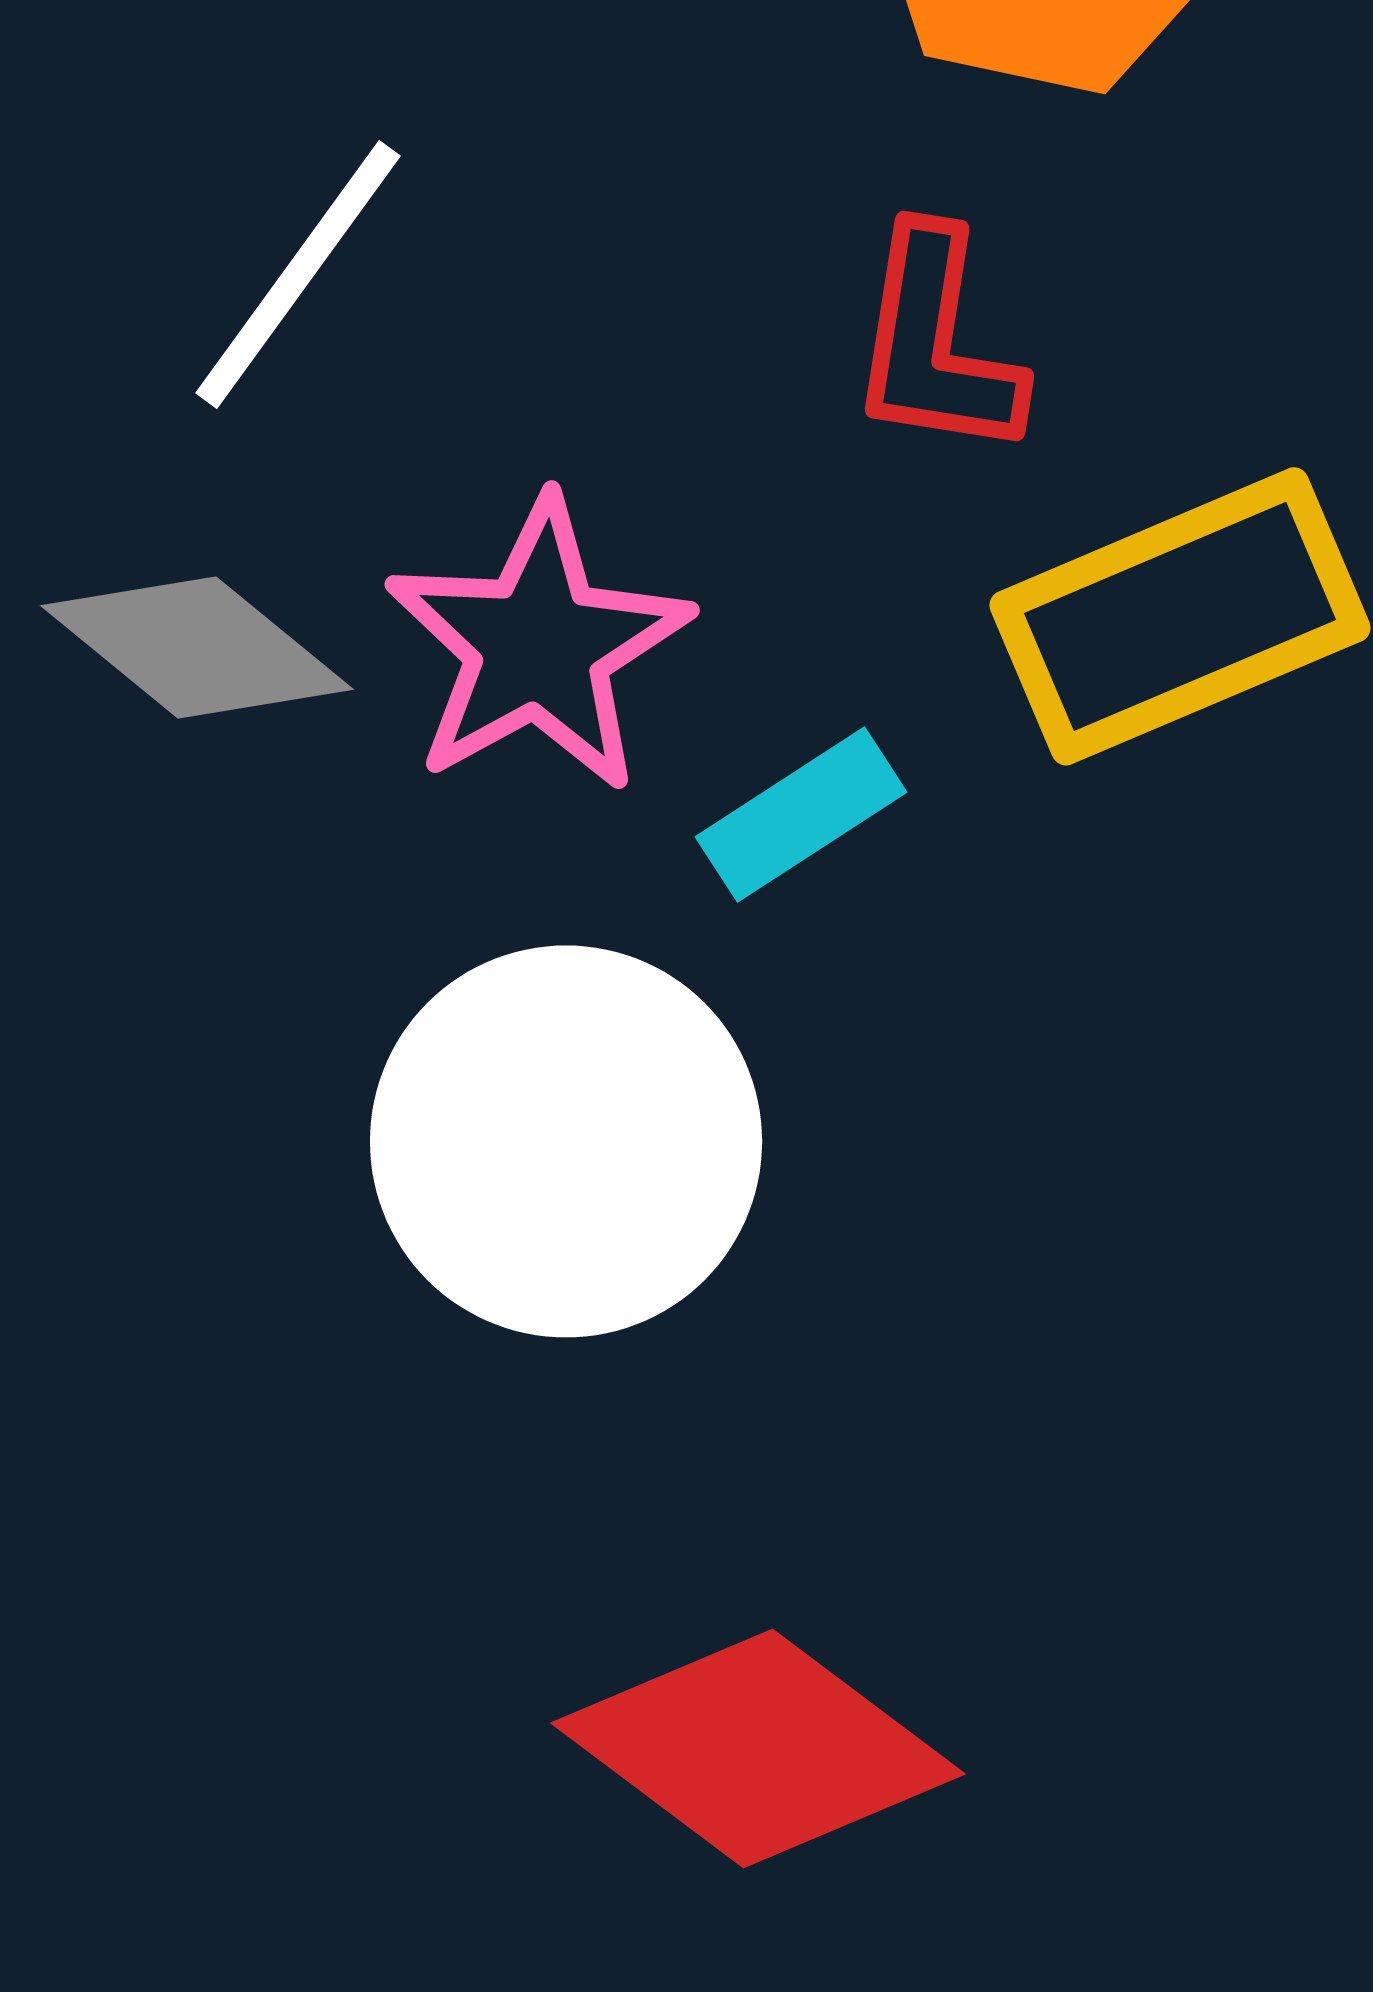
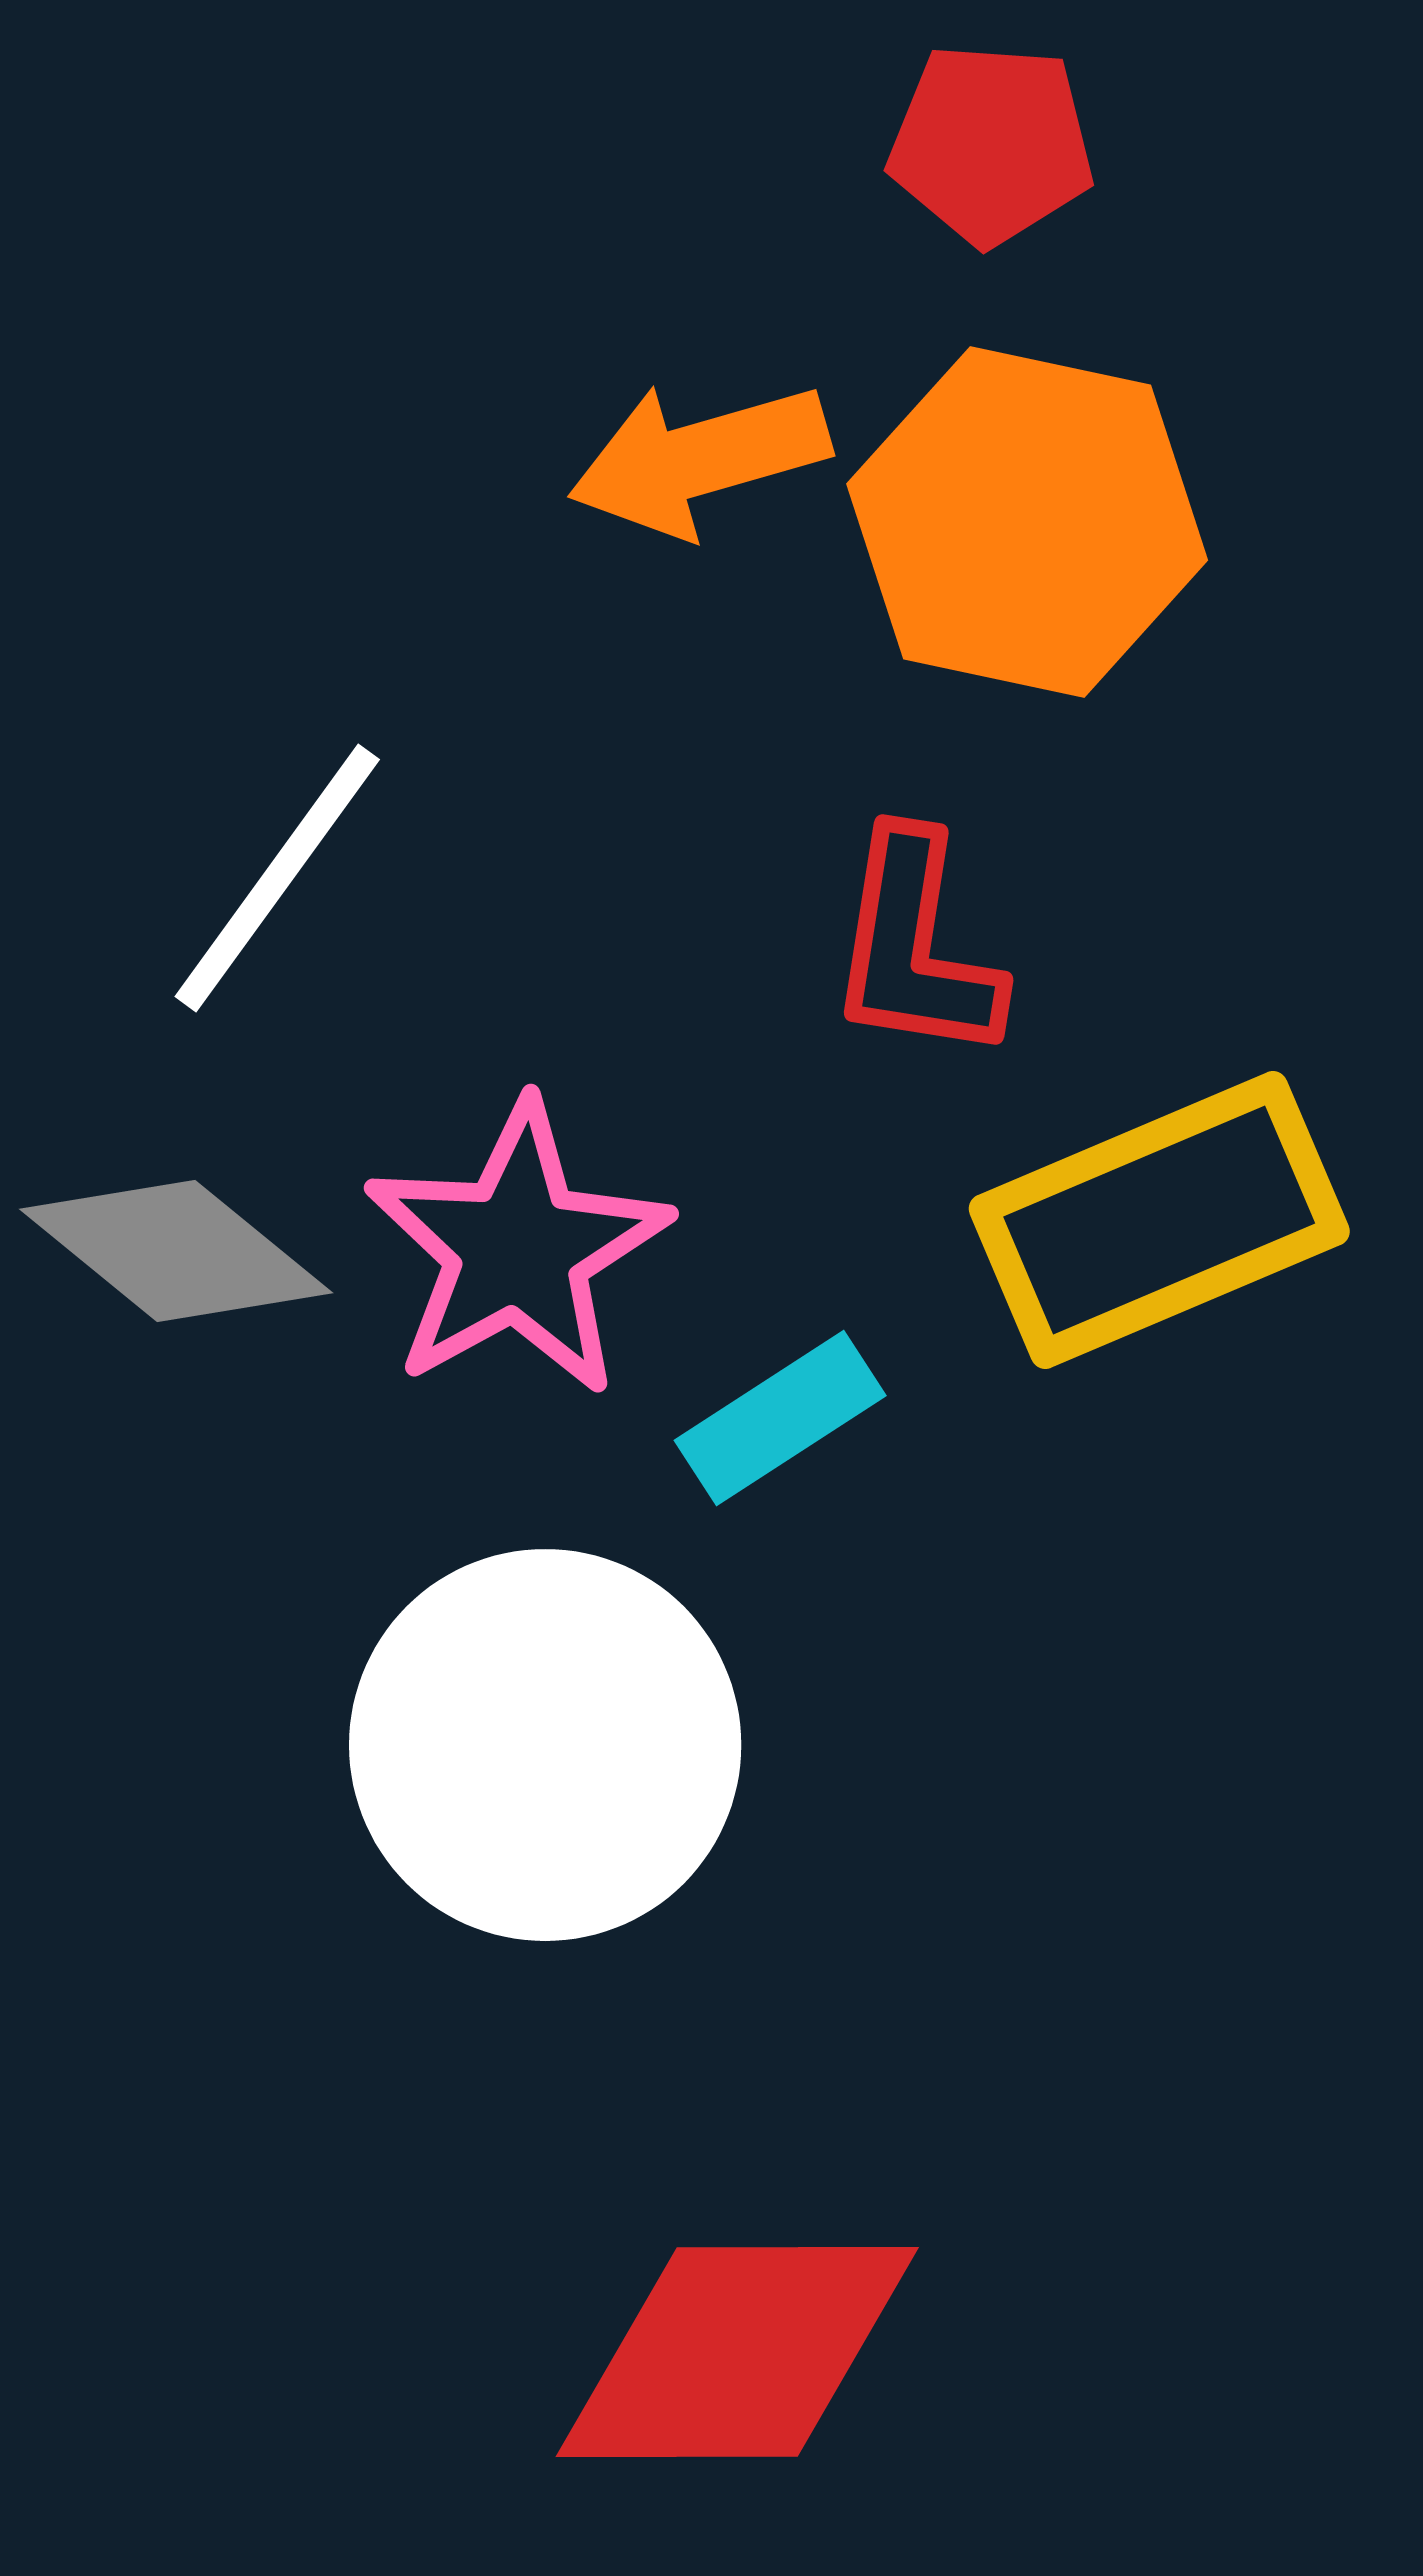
red diamond: (758, 1748) -> (737, 2352), turned -37

